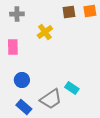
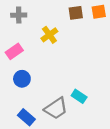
pink rectangle: (13, 47) -> (14, 51), turned 56
blue circle: (22, 80) -> (22, 79), moved

